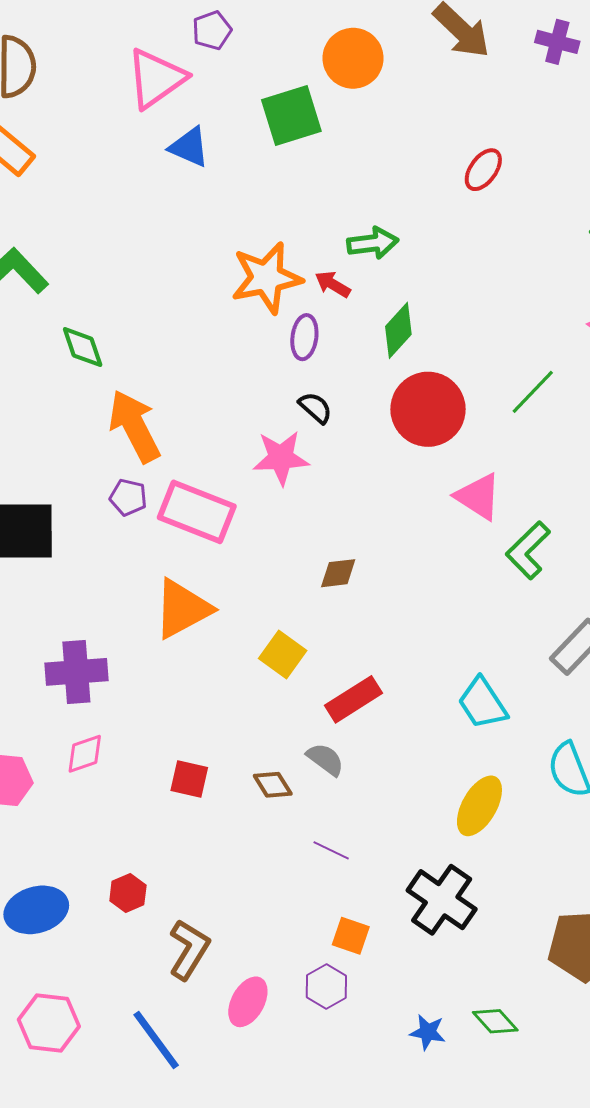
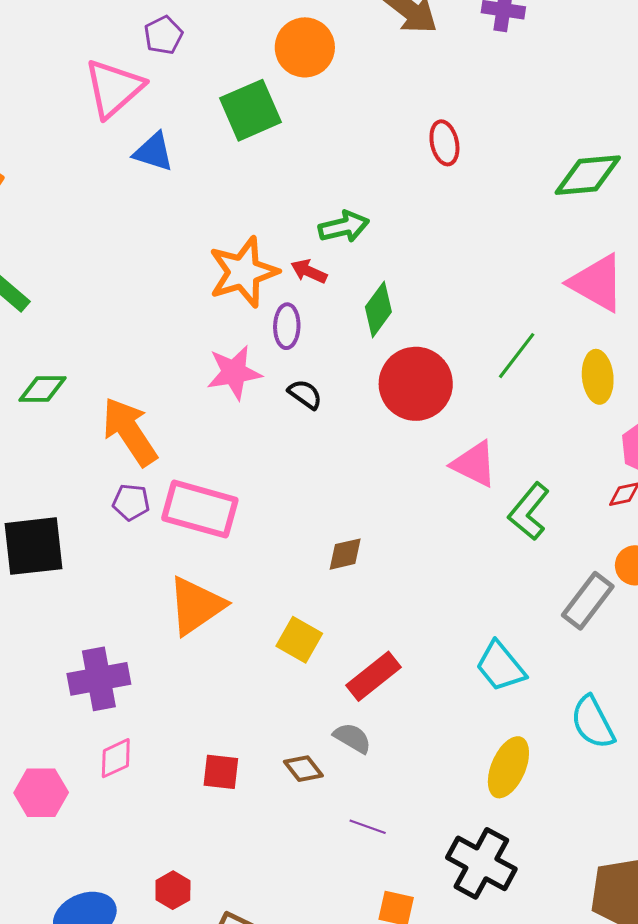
red ellipse: (483, 170) -> (444, 143), turned -42
green diamond: (83, 347) -> (42, 389), moved, turned -66
pink star: (281, 458) -> (234, 372), moved

